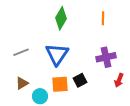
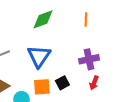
green diamond: (61, 18) -> (43, 19), turned 40
red arrow: (119, 80) -> (94, 83), moved

